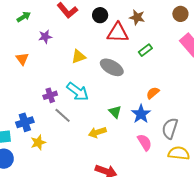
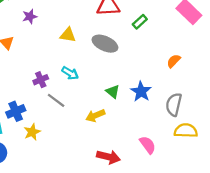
yellow triangle: (79, 57) -> (68, 35), turned 35
cyan arrow: (78, 92) -> (70, 73), size x0.7
orange semicircle: (153, 93) -> (174, 61), moved
pink semicircle: (145, 142) -> (148, 145), moved

